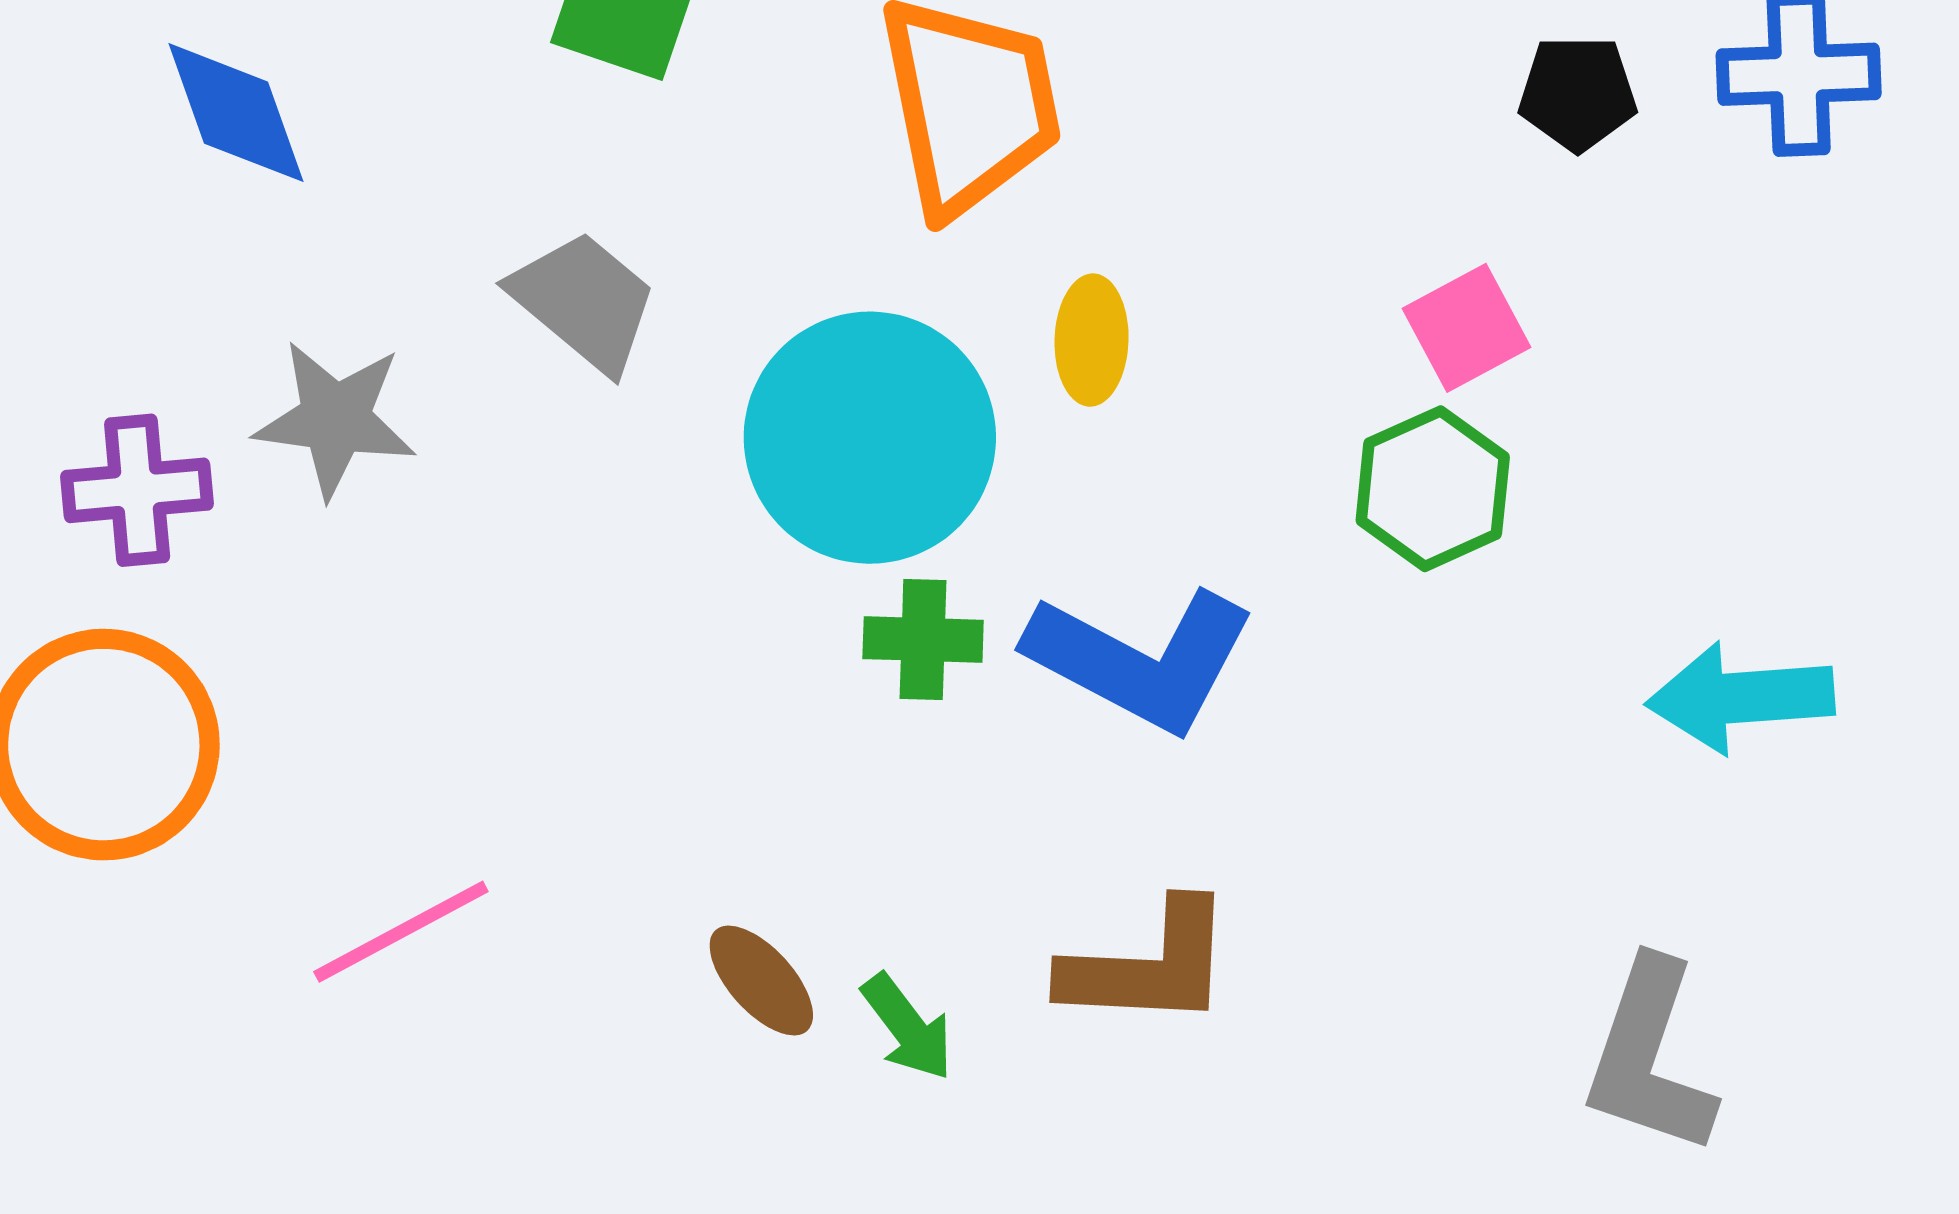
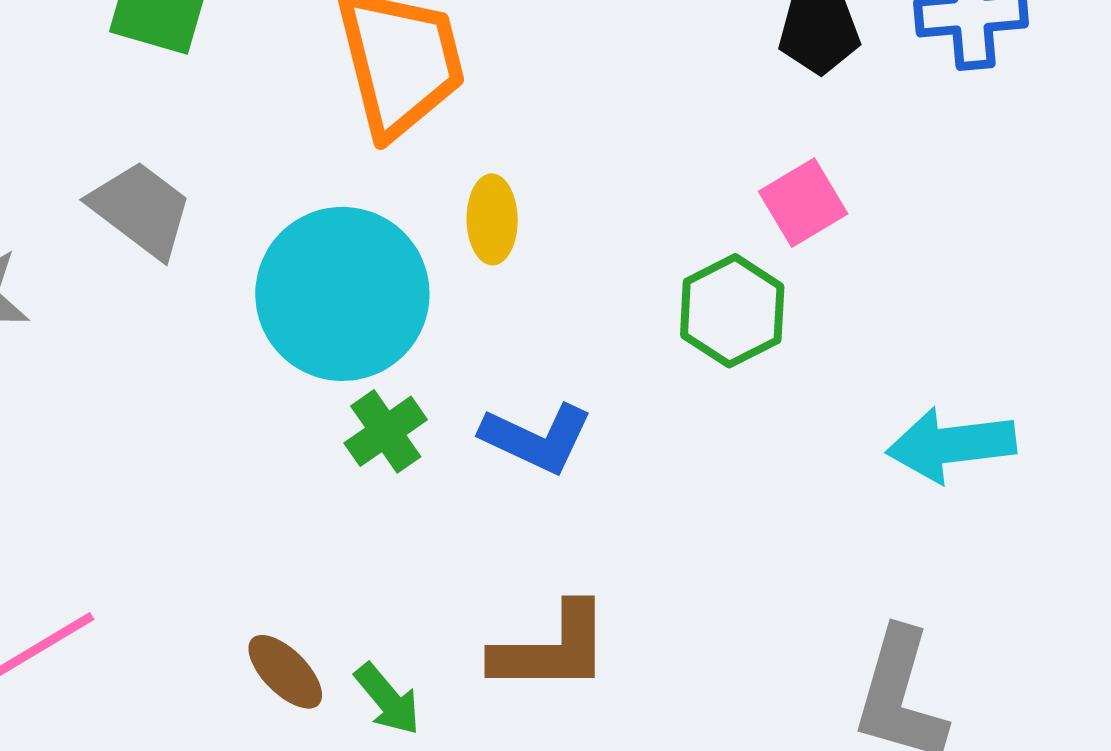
pink square: (1466, 328) -> (803, 203), moved
green cross: (923, 639) -> (386, 431), turned -34
blue L-shape: (1141, 660) -> (537, 438), size x0.7

